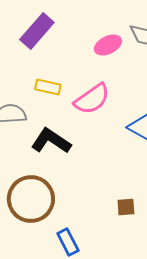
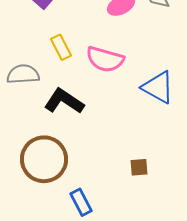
yellow rectangle: (48, 87) -> (61, 47), turned 50
pink semicircle: (92, 99) -> (105, 59), turned 51

